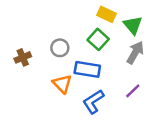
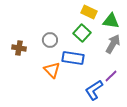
green triangle: (133, 25) -> (111, 21), turned -42
brown cross: (23, 57) -> (19, 48), turned 32
blue L-shape: (93, 102) -> (94, 90), moved

